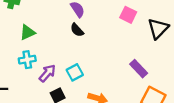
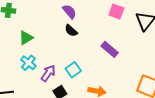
cyan cross: (27, 60) -> (28, 63), turned -35
purple rectangle: (139, 69) -> (110, 49), moved

